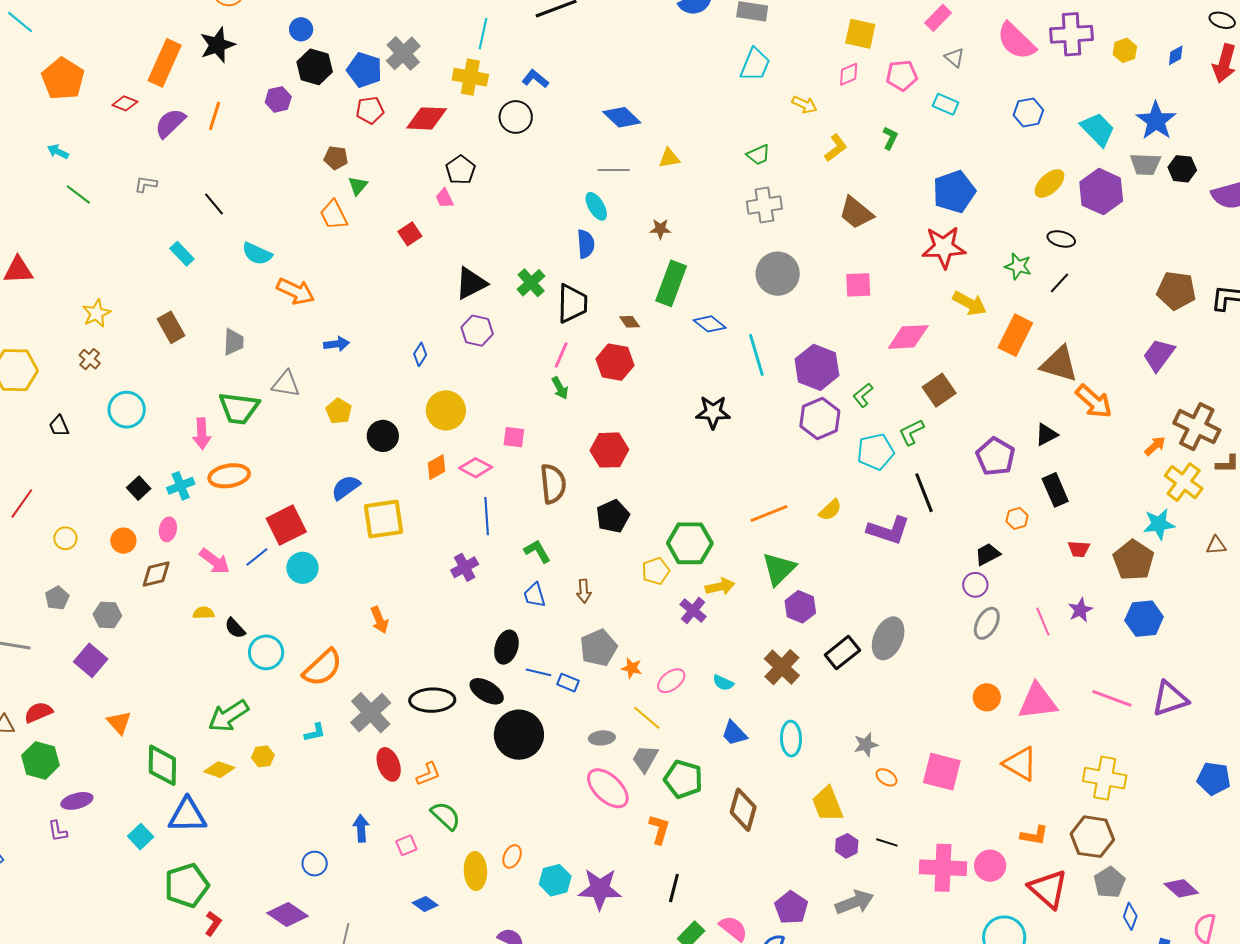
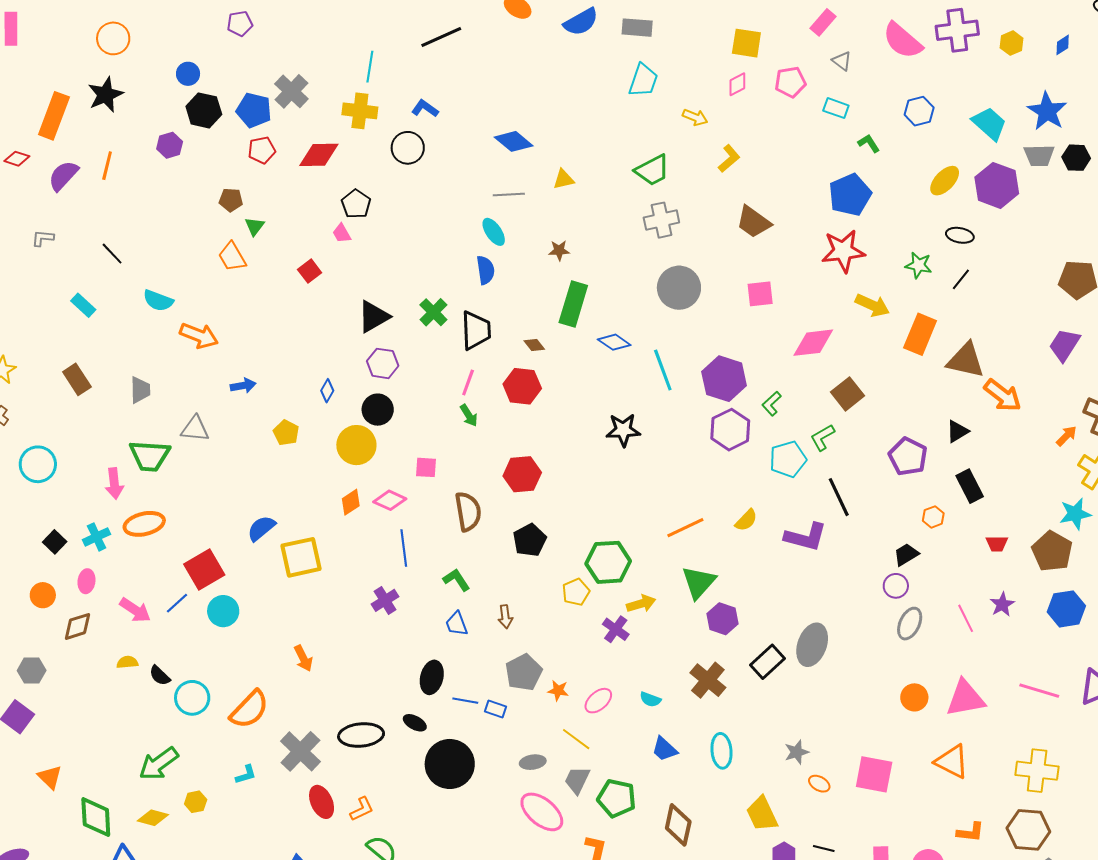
green L-shape: (890, 138) -> (869, 143), moved, turned -55
green trapezoid: (758, 155) -> (652, 170), size x1.5
yellow pentagon: (339, 411) -> (286, 433), moved
black circle: (383, 436) -> (378, 410), moved
black ellipse: (487, 691) -> (415, 723), size x0.7

